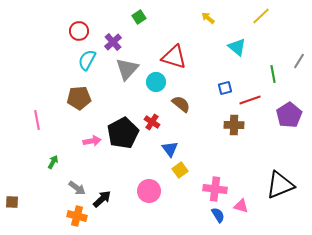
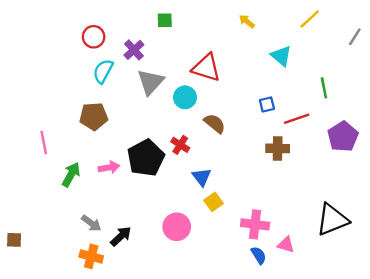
green square: (139, 17) -> (165, 20), turned 32
gray line: (299, 61) -> (355, 37), moved
green arrow: (53, 162) -> (71, 175), moved, size x1.5

